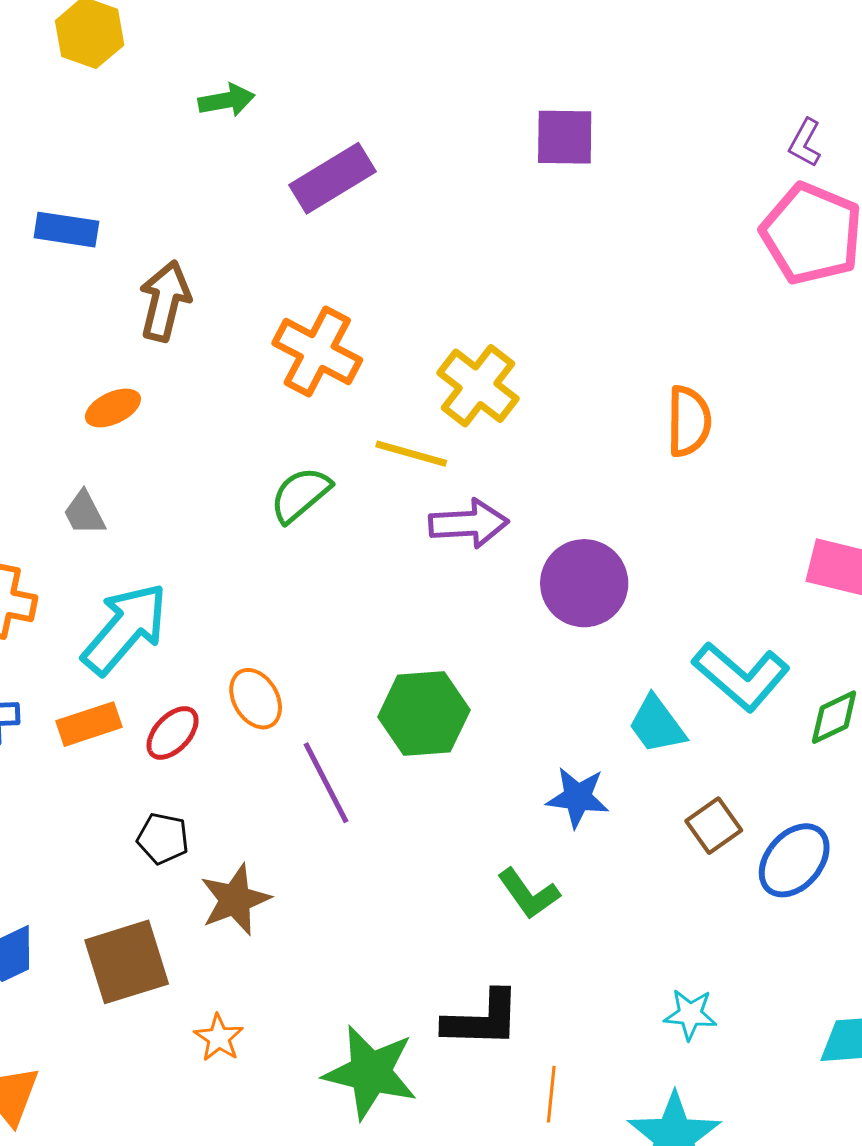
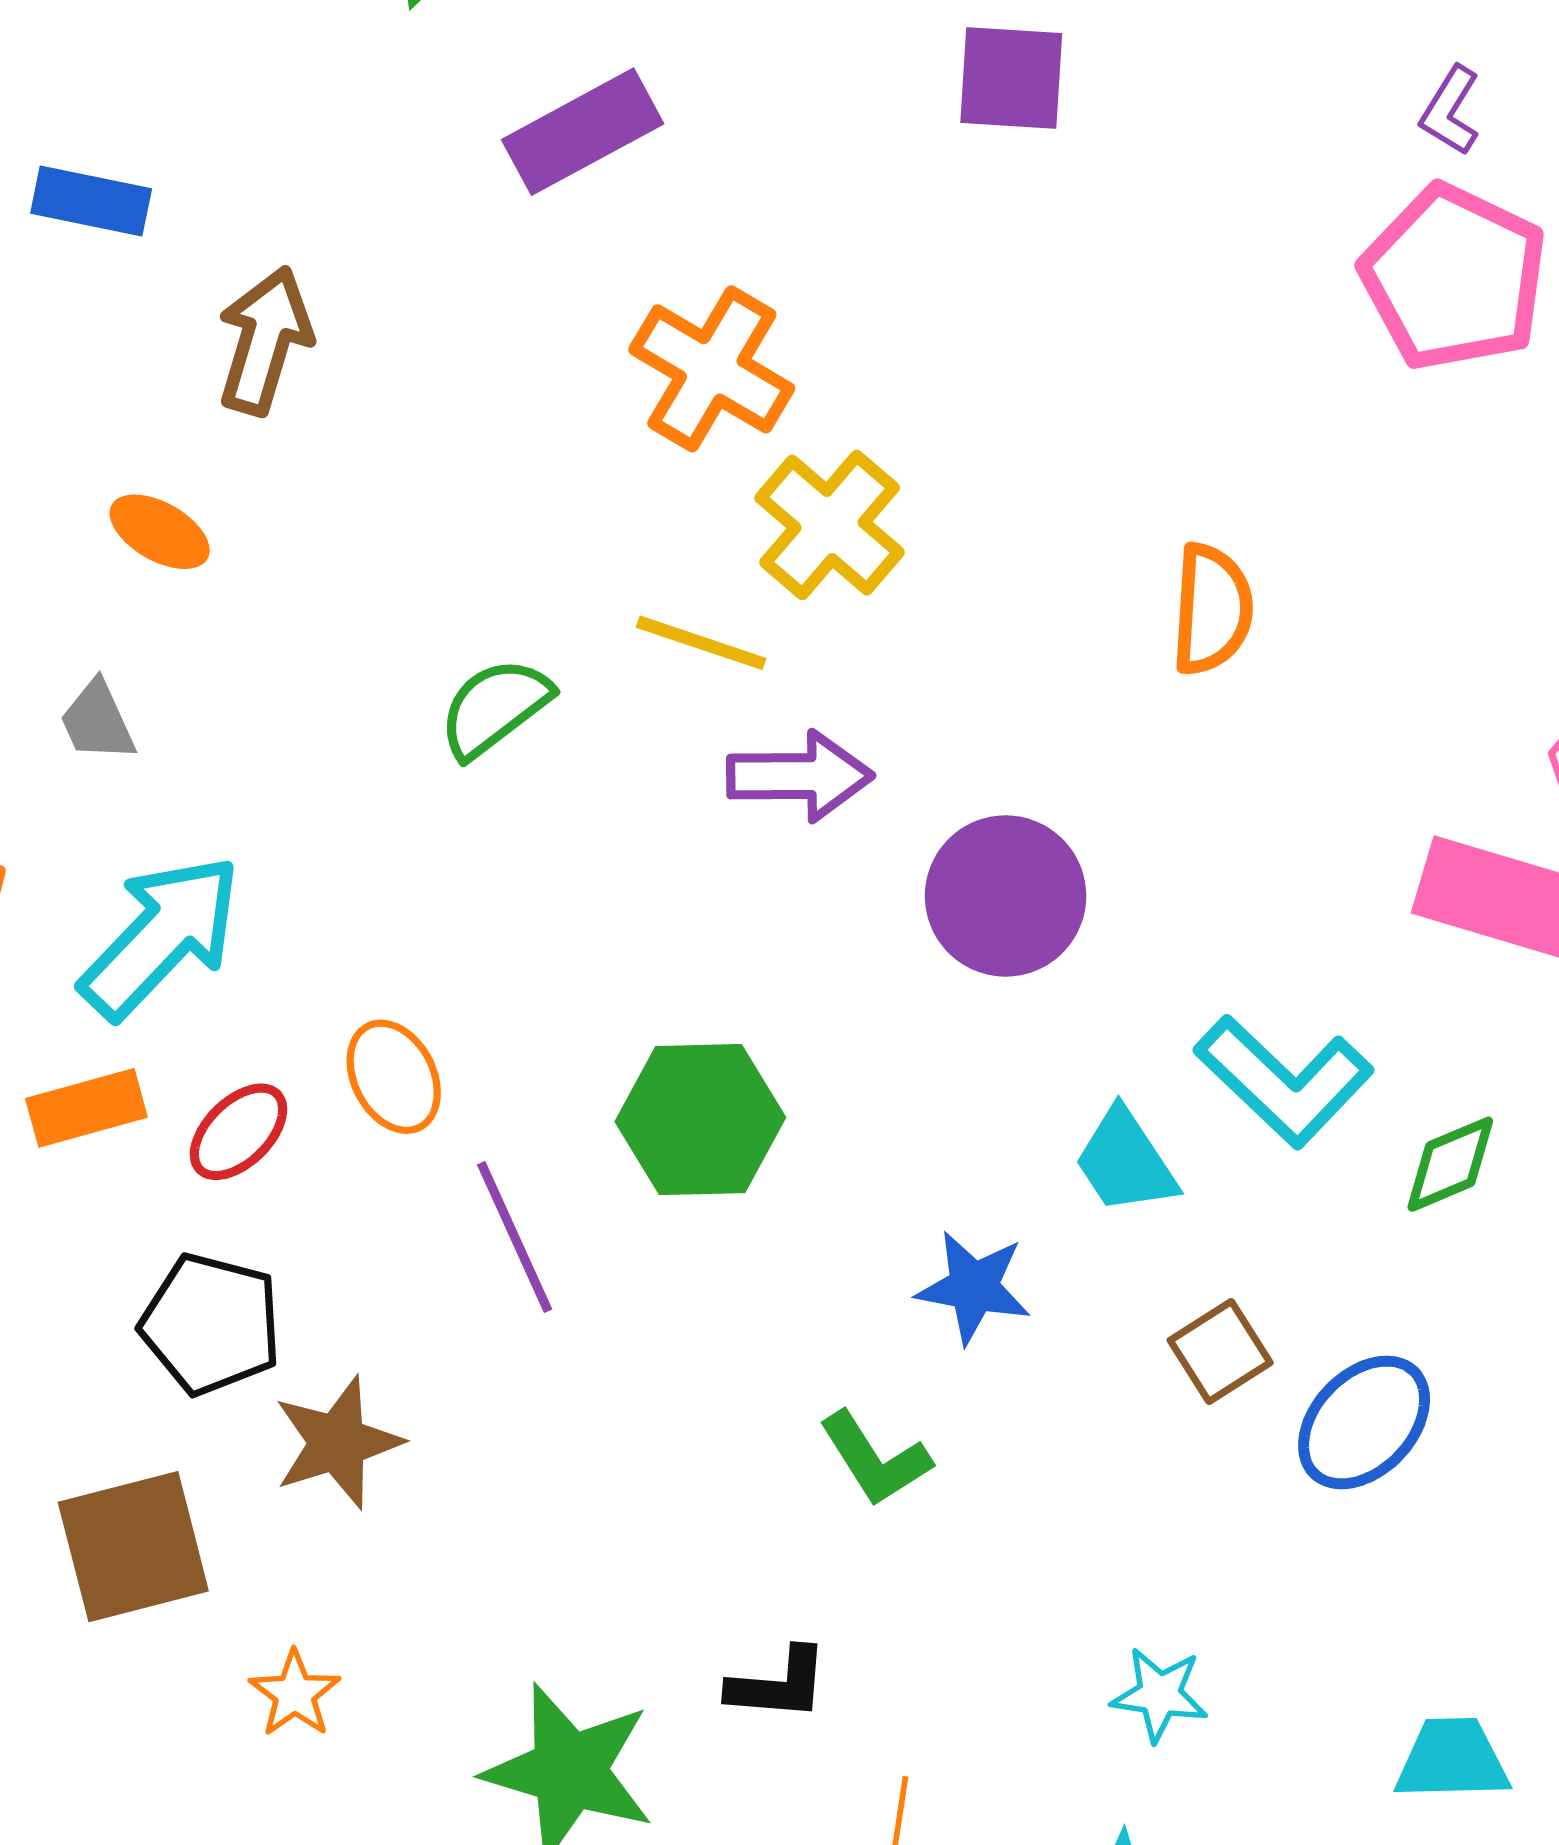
orange cross: (317, 352) -> (712, 369), moved
orange ellipse: (113, 408) -> (160, 532), turned 52
black pentagon: (163, 839) -> (211, 1324), size x1.5
black L-shape: (482, 1019) -> (778, 1684), size x0.7

